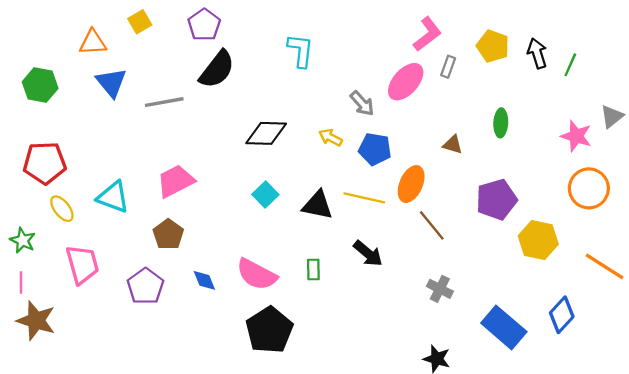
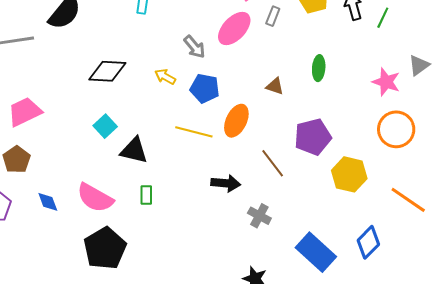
black triangle: (318, 205) -> (134, 150), moved
brown line: (432, 225) -> (273, 163), moved
black arrow: (368, 253) -> (226, 183), moved, turned -36

